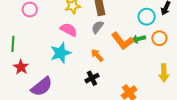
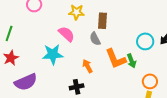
gray semicircle: (98, 27) -> (95, 39), turned -80
orange circle: (159, 38) -> (150, 81), moved
green arrow: (138, 39) -> (131, 61), turned -112

